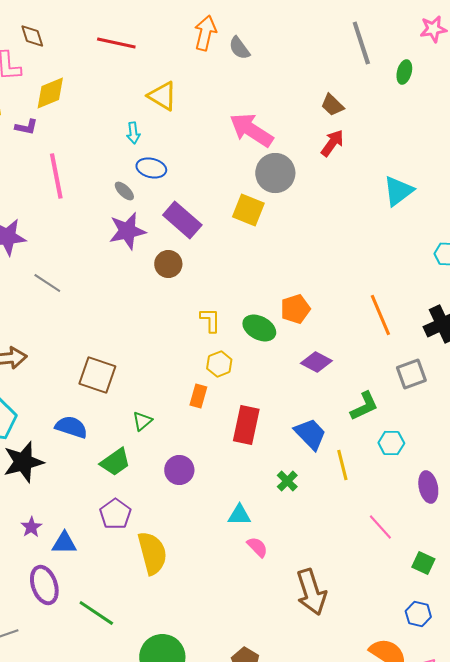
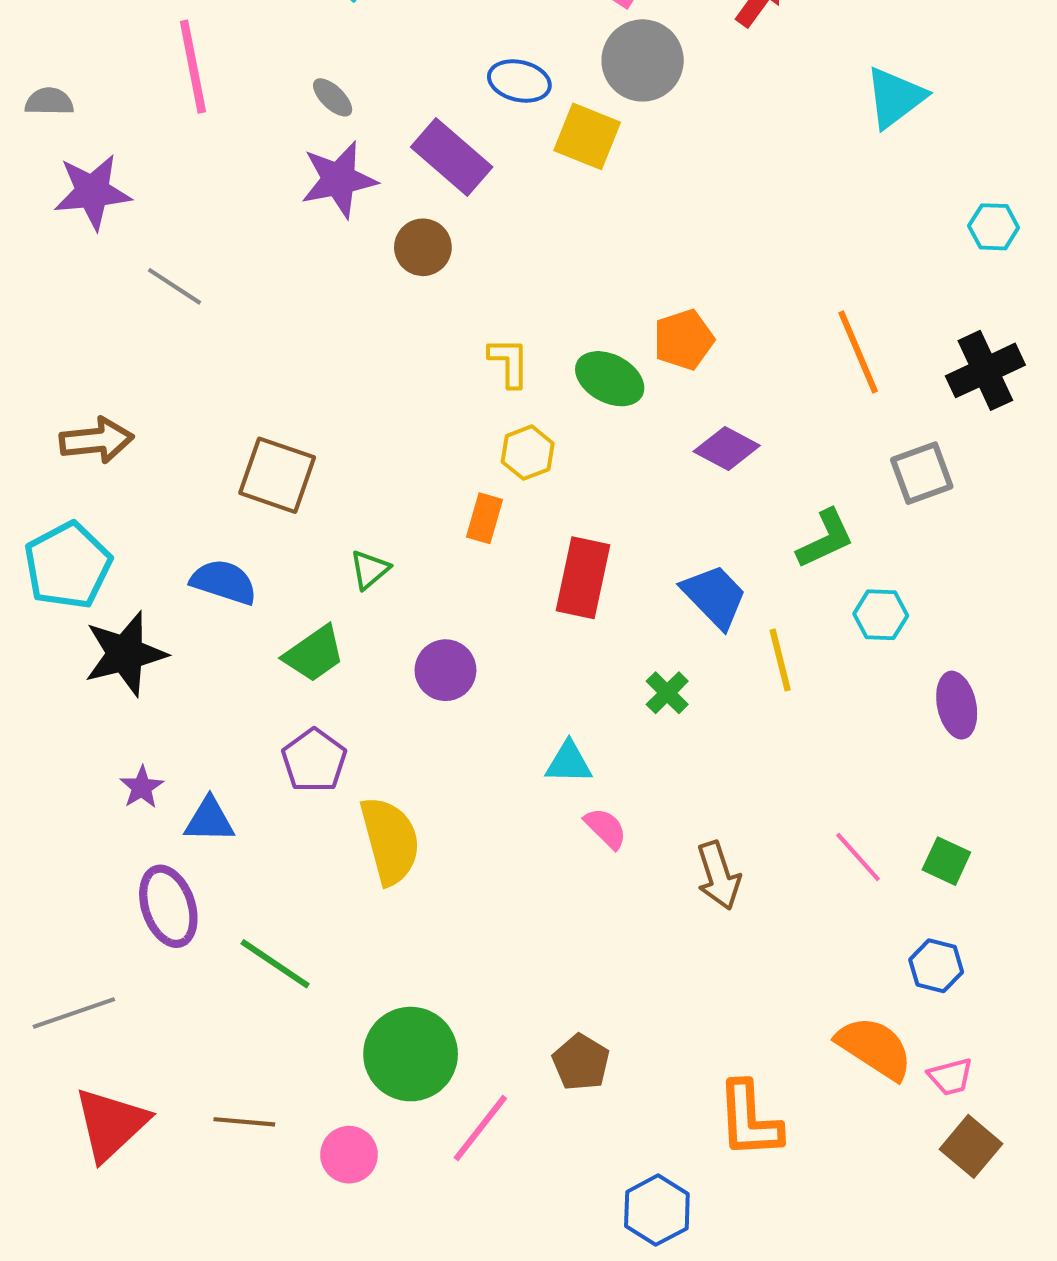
blue ellipse: (151, 168) -> (519, 81), moved
pink line: (380, 527) -> (858, 857), moved
brown arrow: (311, 592) -> (719, 875), moved, size x0.7

